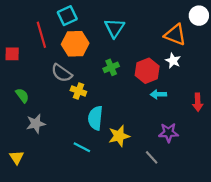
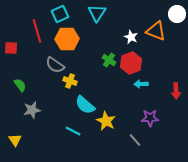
cyan triangle: (115, 28) -> (97, 13), moved
white star: (173, 61) -> (131, 37), moved
green cross: (111, 67) -> (109, 60), moved, turned -32
cyan semicircle: (95, 118) -> (85, 105), turned -55
yellow star: (119, 136) -> (106, 121), turned -30

